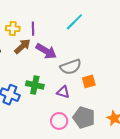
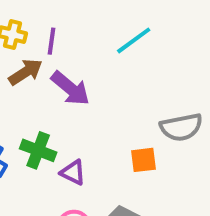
gray semicircle: (71, 67) -> (181, 127), moved
purple triangle: (63, 92) -> (73, 172), moved

